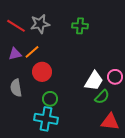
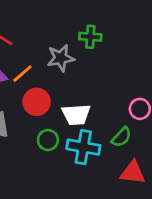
gray star: (40, 24) -> (61, 58), moved
white trapezoid: (94, 81) -> (76, 115), moved, turned 55
cyan cross: (46, 119) -> (83, 147), moved

